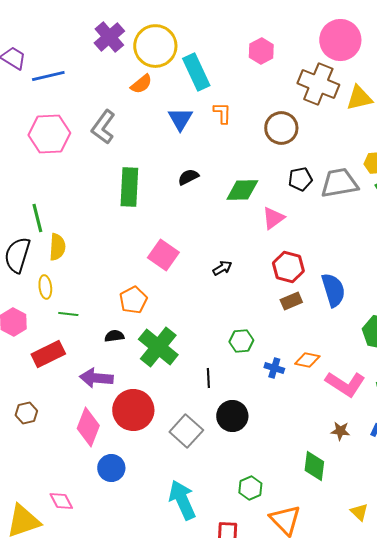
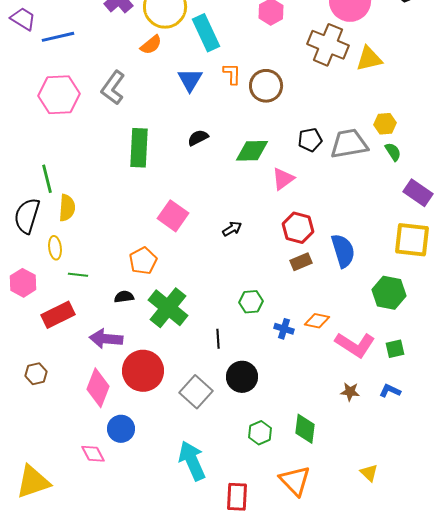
brown circle: (281, 128) -> (266, 86), moved
green diamond: (314, 466) -> (305, 429), moved
green hexagon: (250, 488) -> (260, 433), moved
pink diamond: (61, 501) -> (93, 454), moved

